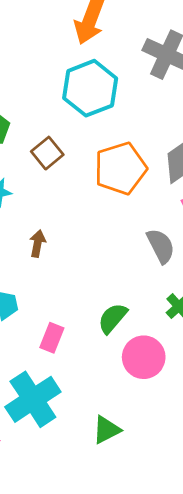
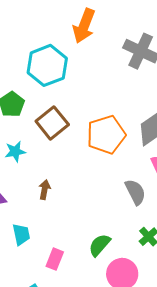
cyan hexagon: (90, 88) -> (47, 65), moved
brown square: (47, 153) -> (52, 123), size x1.4

